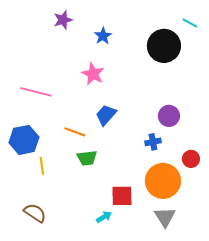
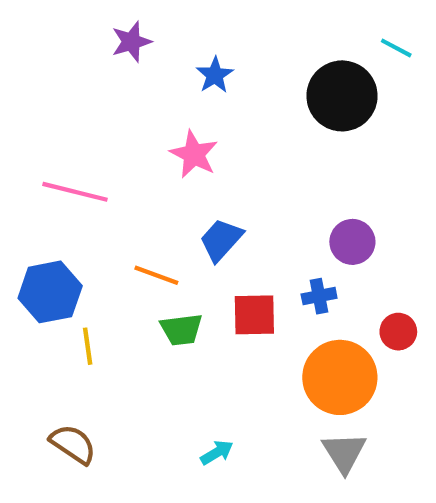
red square: (122, 196) -> (254, 315), moved

